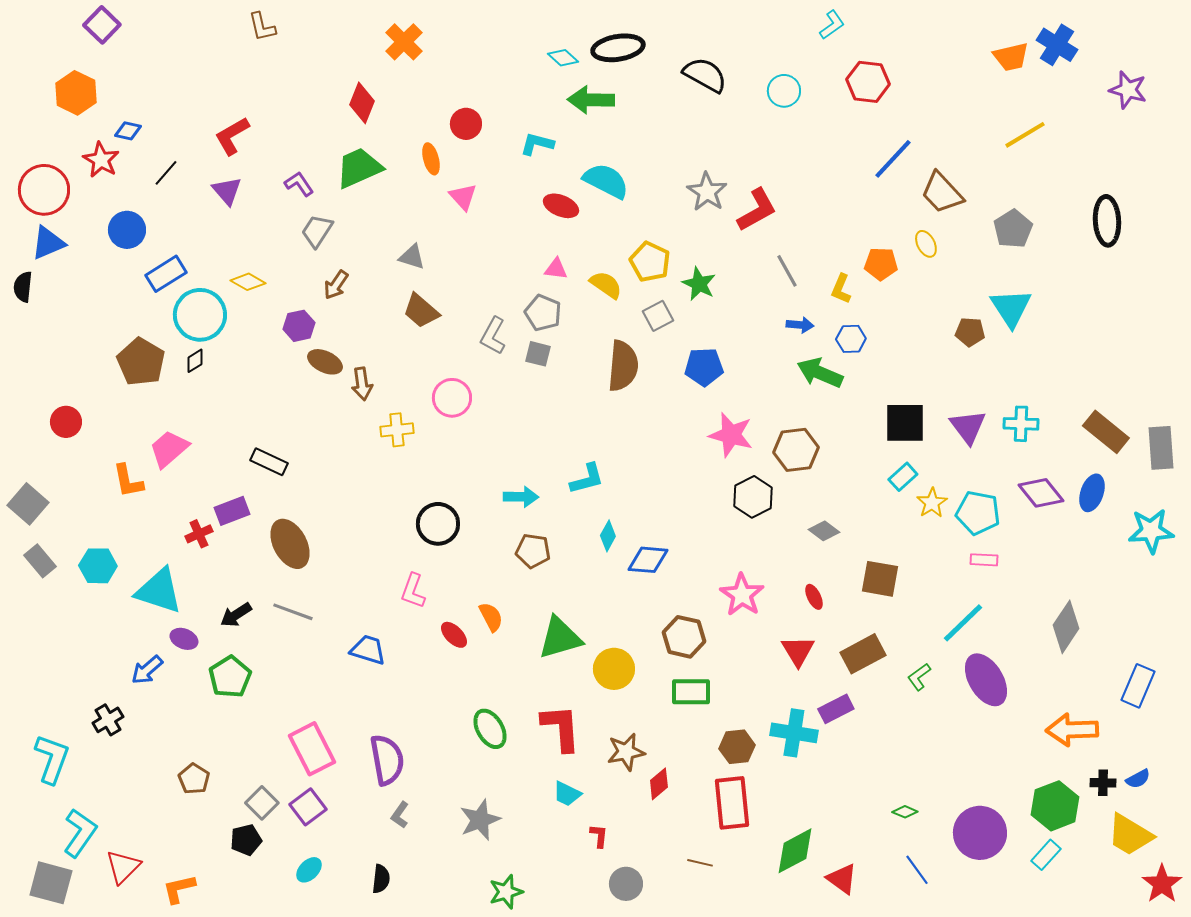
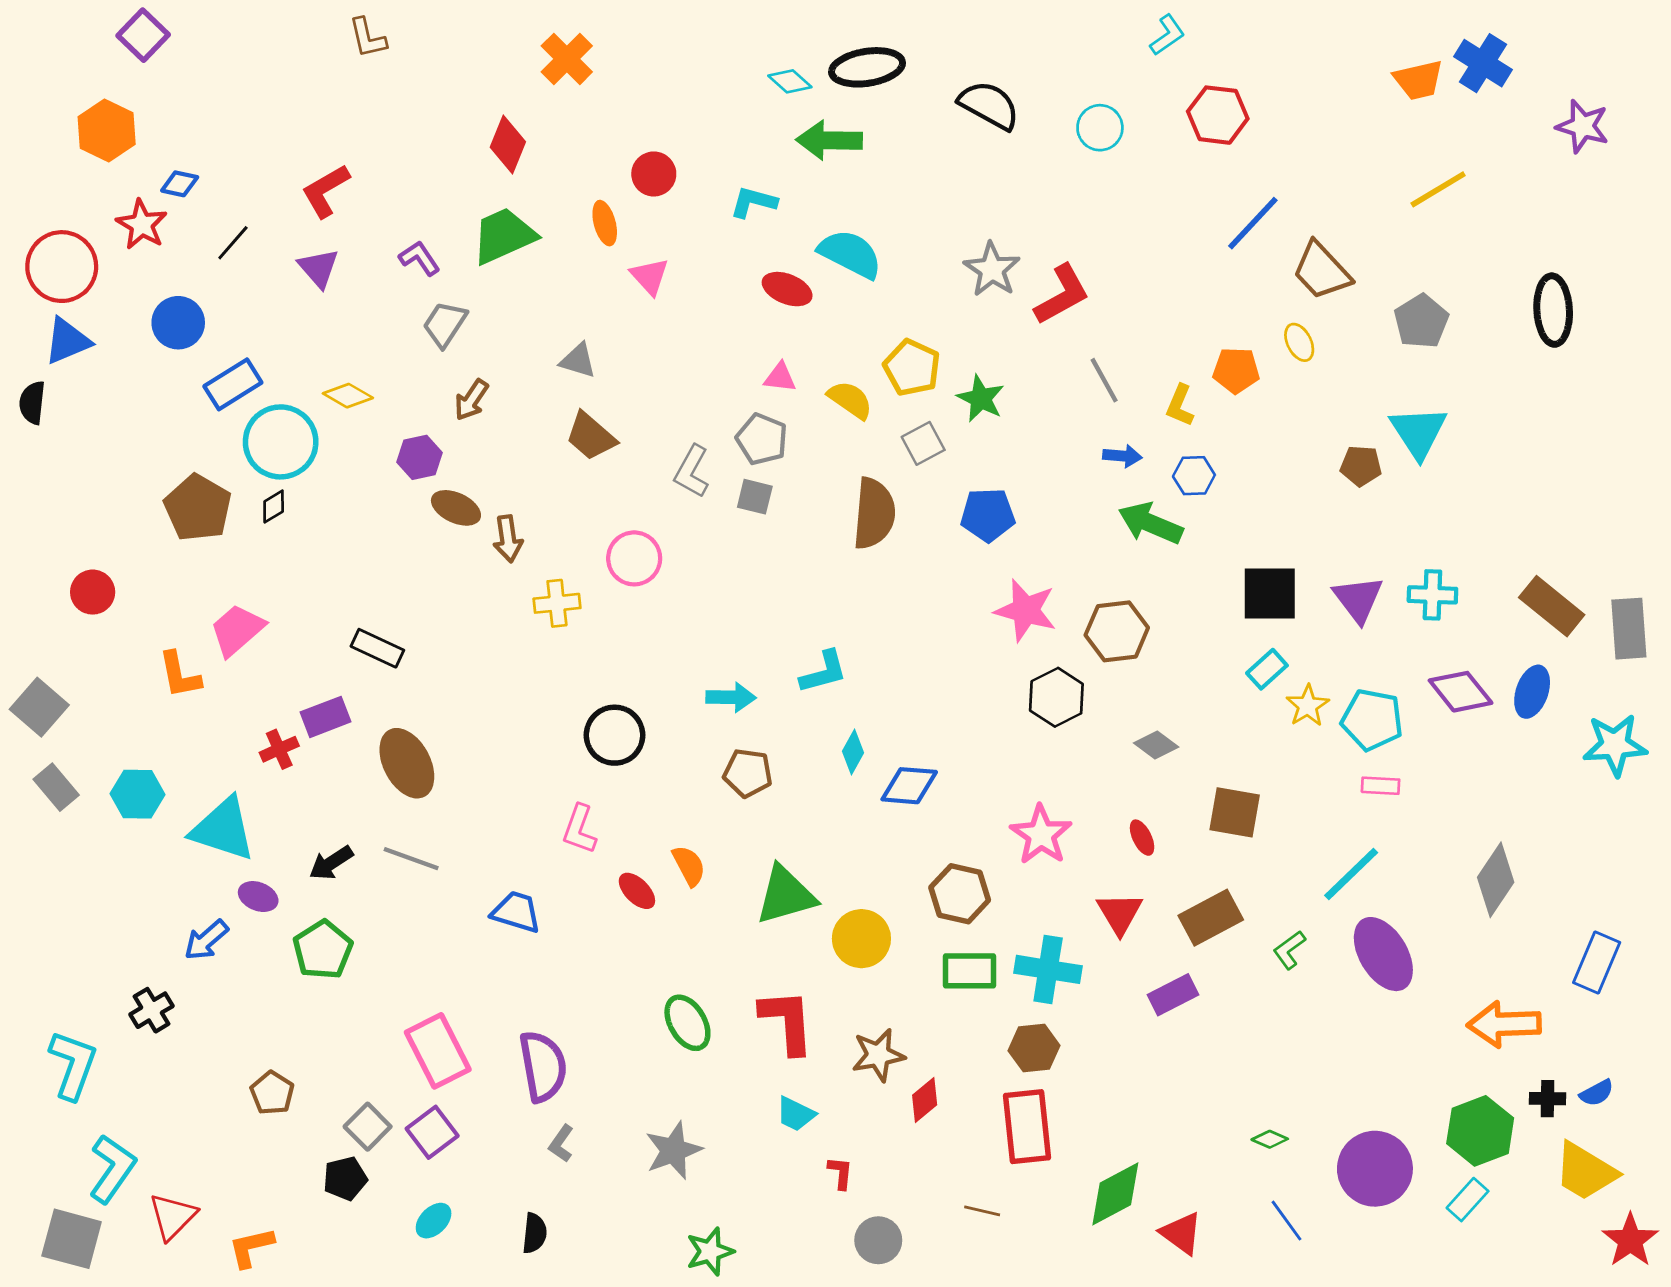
cyan cross: (794, 733) -> (1048, 969), moved

